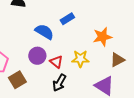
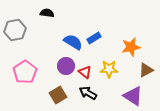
blue rectangle: (67, 19) -> (94, 38), moved
brown square: (17, 80) -> (58, 95), moved
black arrow: (59, 83) -> (88, 93), turned 90

